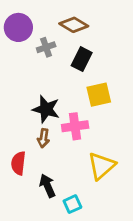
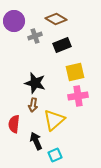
black rectangle: (82, 59) -> (62, 45), turned 42
pink cross: (75, 126) -> (78, 96), moved
yellow triangle: (101, 166) -> (54, 120), moved

